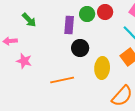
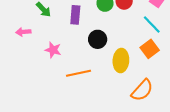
purple rectangle: (69, 25) -> (75, 15), moved
pink star: (24, 61) -> (53, 50), moved

